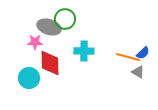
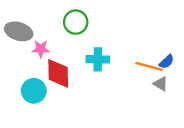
gray ellipse: (49, 27) -> (19, 31), moved

